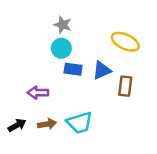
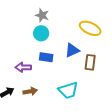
blue rectangle: (73, 69) -> (46, 57), moved
cyan trapezoid: (80, 123) -> (68, 90), moved

